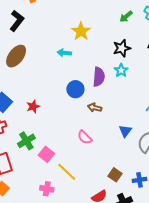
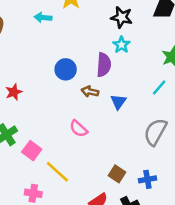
black star: (122, 48) -> (122, 17), turned 30
cyan arrow: (64, 53) -> (43, 18), moved
purple semicircle: (99, 77) -> (104, 65), moved
blue triangle: (125, 131) -> (118, 102), moved

